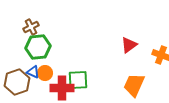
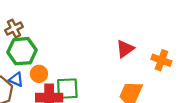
orange circle: (45, 73) -> (39, 74), moved

